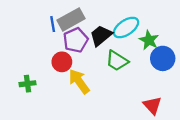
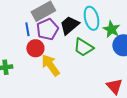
blue line: (53, 24) -> (27, 29), moved
cyan ellipse: (126, 27) -> (91, 18), turned -70

